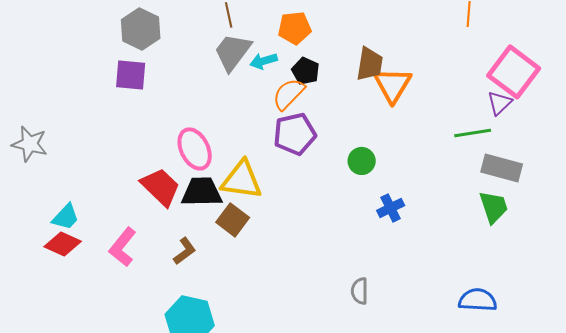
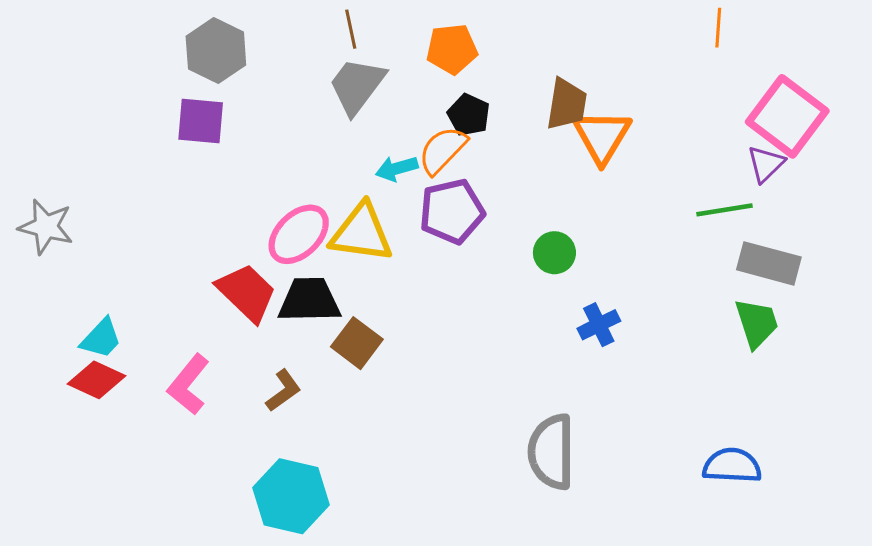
cyan arrow: (264, 61) -> (397, 168), moved
pink ellipse: (195, 149) -> (299, 234), turned 72
yellow triangle: (242, 180) -> (361, 233), moved
gray semicircle: (360, 291) -> (551, 452), size x1.8

